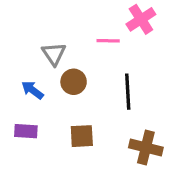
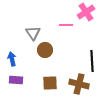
blue arrow: (32, 90) -> (12, 59), moved, turned 40
black line: (128, 92) -> (92, 61), moved
brown cross: (146, 148) -> (79, 84), moved

